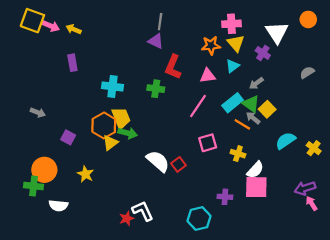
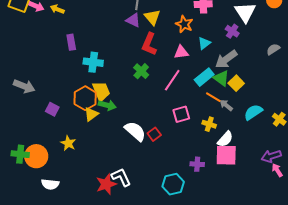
yellow triangle: (236, 43) -> (152, 17), moved
orange star: (211, 45) -> (184, 24), turned 30
purple rectangle: (72, 63) -> (71, 42), moved
gray arrow: (256, 83) -> (226, 59), size x1.6
green cross: (156, 89) -> (141, 71), moved, turned 35
gray arrow: (38, 112) -> (24, 86), size x1.5
gray arrow: (253, 118) -> (226, 105), moved
orange circle: (44, 170) -> (36, 156), moved
white semicircle: (58, 206) -> (50, 184), moved
red star: (127, 218) -> (106, 184), size x1.5

